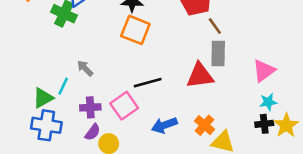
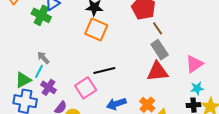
gray rectangle: (218, 53) -> (160, 50), turned -36
gray arrow: (85, 68) -> (43, 58), moved
red triangle: (200, 76) -> (157, 72), moved
purple cross: (90, 107) -> (49, 87), moved, turned 35

